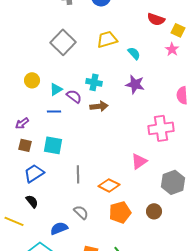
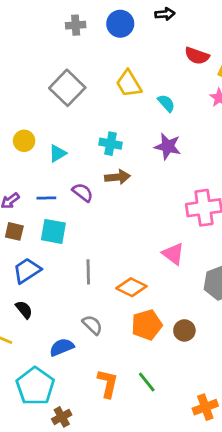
yellow trapezoid: (107, 39) -> (129, 84), turned -105
purple semicircle: (74, 96) -> (83, 192), moved
blue line: (54, 111) -> (46, 198), moved
pink triangle: (139, 161) -> (173, 254), turned -48
brown circle: (154, 211) -> (184, 330), moved

